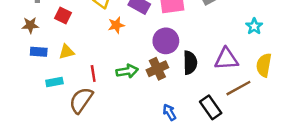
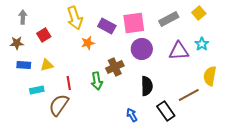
red square: (63, 15) -> (44, 35), turned 32
purple circle: (166, 41) -> (142, 49), moved
purple triangle: (226, 59) -> (179, 51), moved
black semicircle: (190, 63) -> (147, 86), moved
brown cross: (157, 69) -> (115, 67), moved
green arrow: (127, 71) -> (97, 81), turned 90

